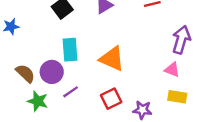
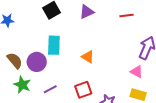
orange triangle: (112, 59) -> (88, 57), size x0.6
purple line: (71, 92) -> (50, 89), moved

